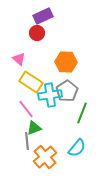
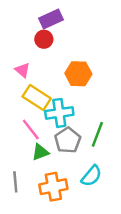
gray pentagon: (67, 91) -> (68, 140), moved
gray line: (27, 141) -> (15, 182), moved
orange cross: (45, 157) -> (53, 187), turned 30

